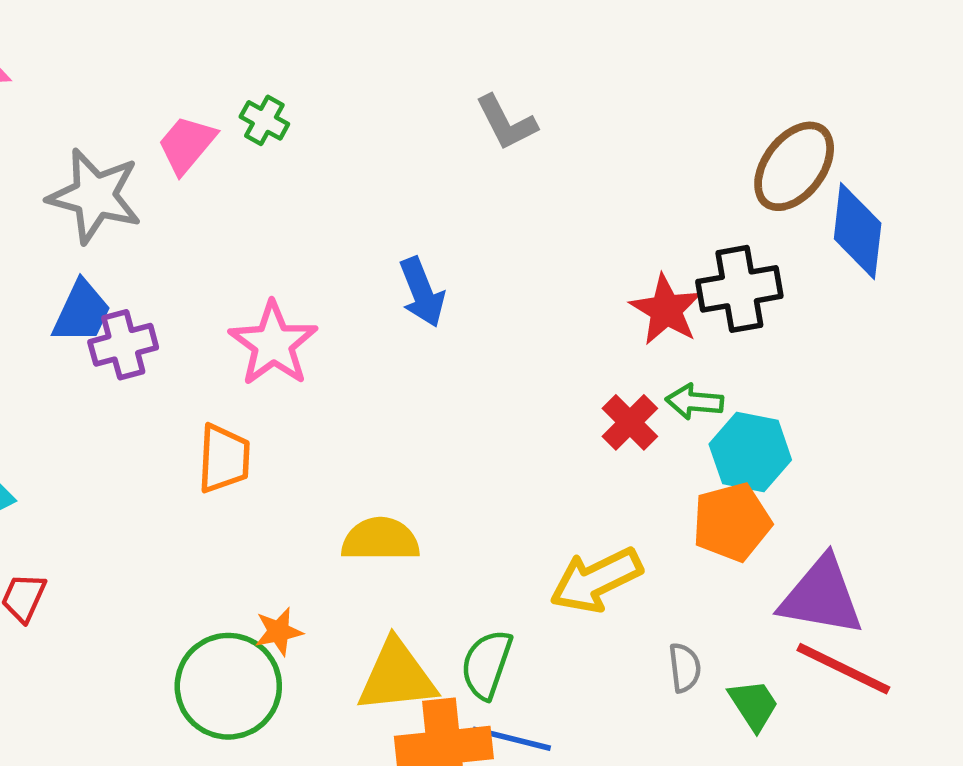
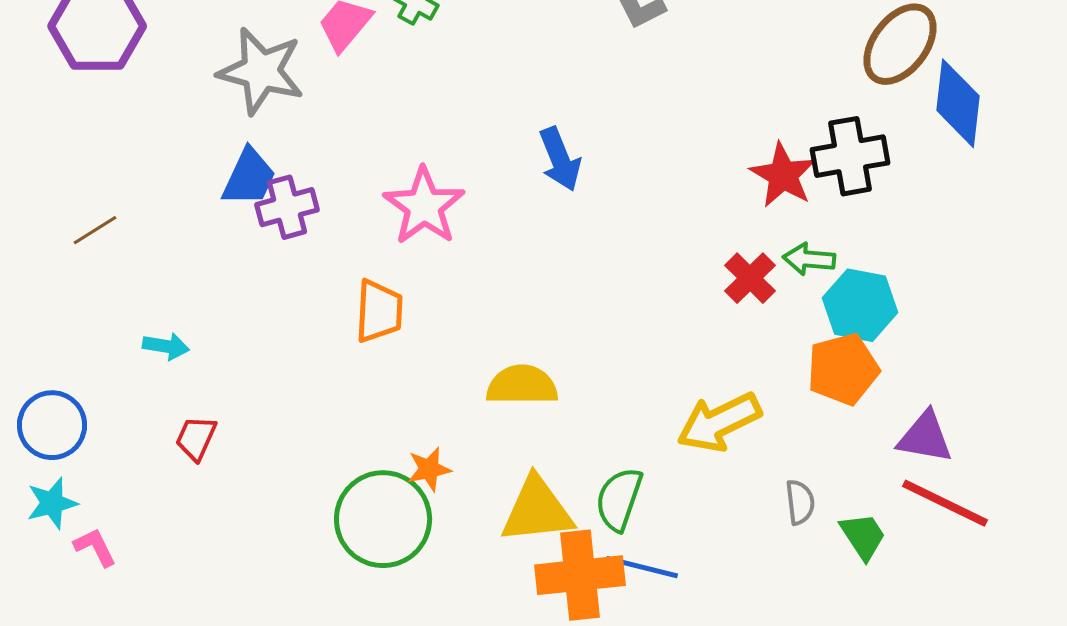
purple triangle: (821, 596) -> (925, 437), size x0.7

